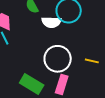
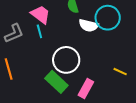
white circle: (58, 59) -> (66, 60), moved

